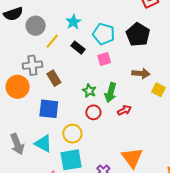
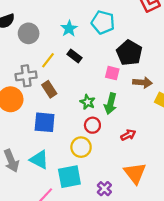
cyan pentagon: (104, 34) -> (103, 22), moved
black pentagon: (138, 35) -> (129, 53), moved
yellow line: (52, 41) -> (48, 60), moved
pink square: (104, 59) -> (112, 73), moved, turned 32
red arrow: (124, 110) -> (128, 135), moved
yellow circle: (72, 134) -> (81, 147), moved

